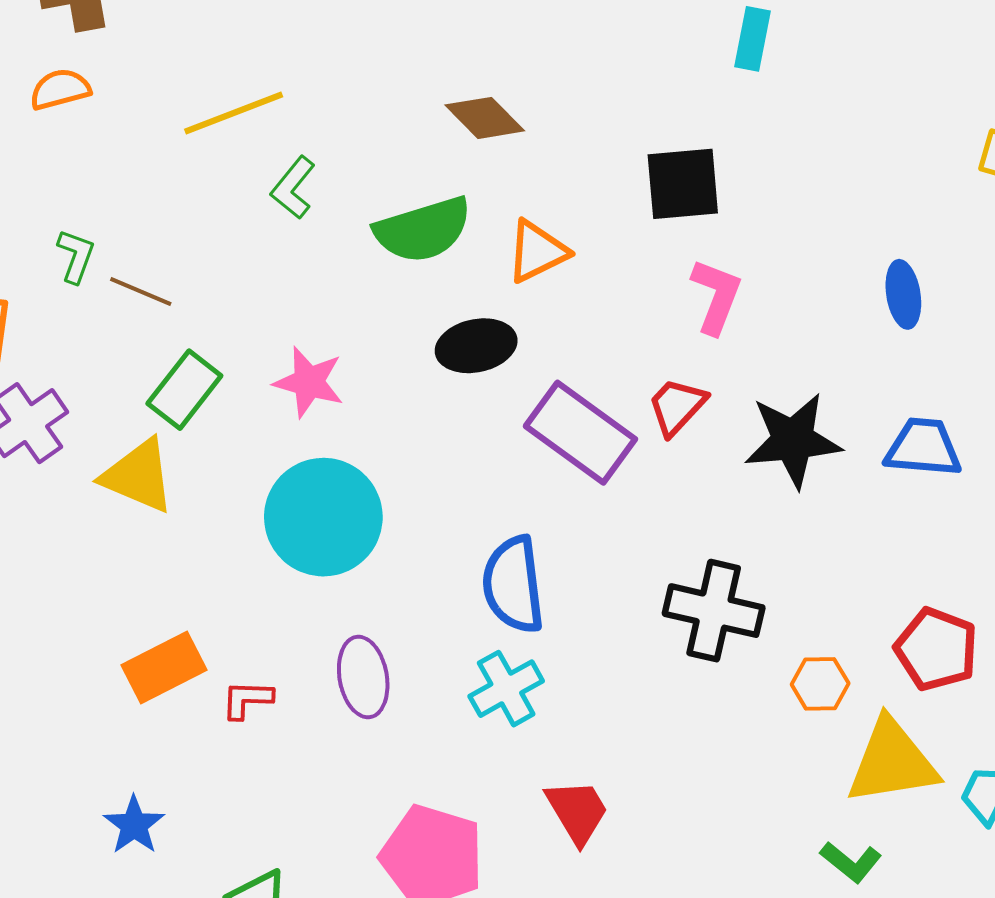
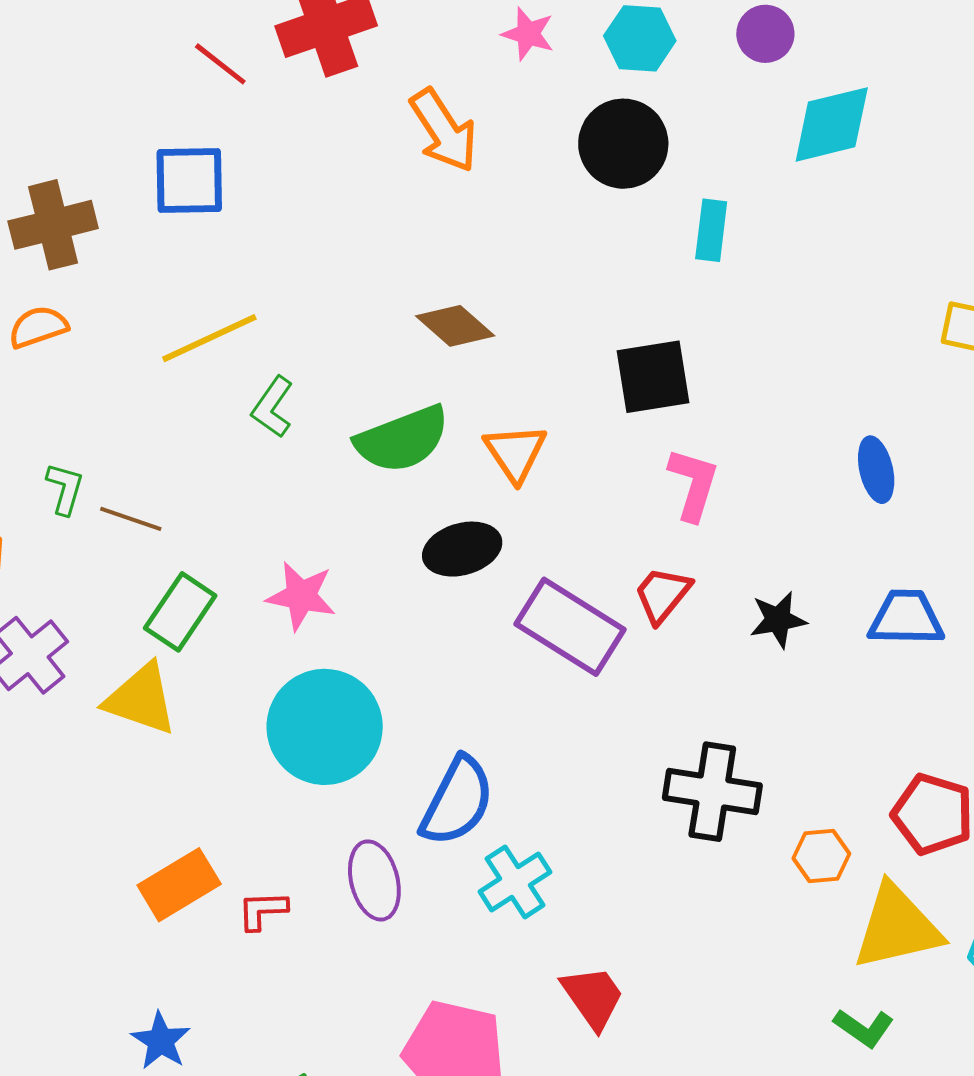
orange triangle: (537, 251) -> (515, 453), turned -34
black star: (793, 440) -> (778, 620), size x0.6
blue semicircle: (513, 585) -> (457, 801), moved, turned -142

